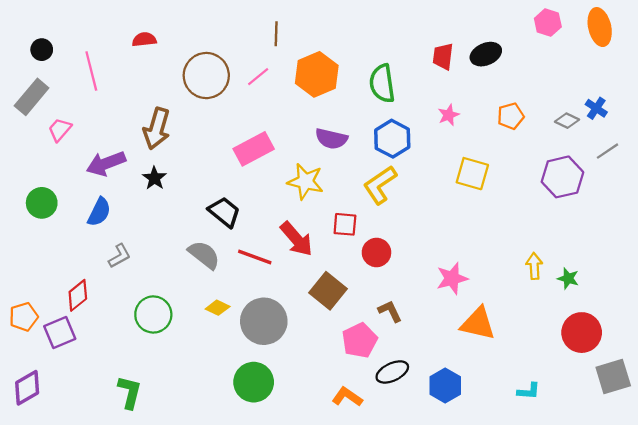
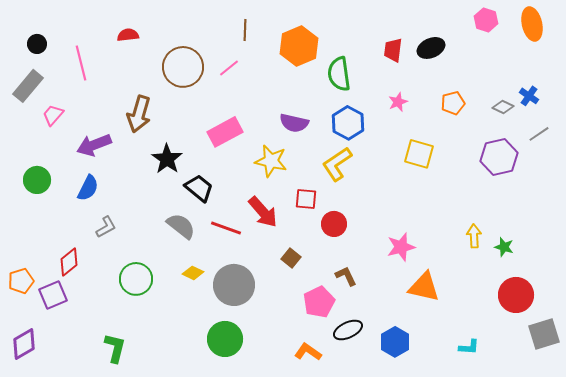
orange hexagon: (317, 74) -> (299, 46), moved
black star: (154, 178) -> (167, 159), moved, size x1.4
brown square: (328, 291) -> (291, 258), size x0.6

